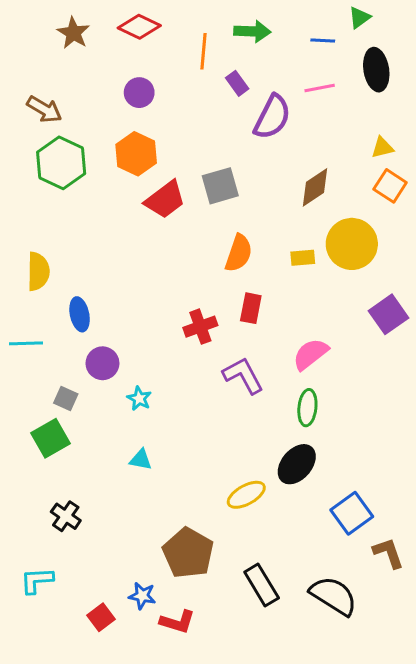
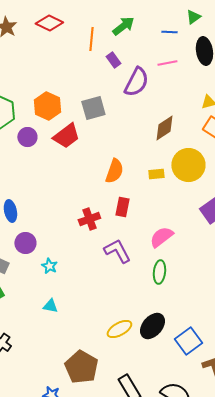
green arrow: (252, 31) -> (123, 26), turned -40
purple circle: (139, 93) -> (27, 137), moved
gray square: (220, 186) -> (93, 108), moved
black ellipse: (297, 464) -> (152, 326), moved

